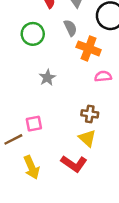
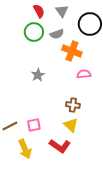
gray semicircle: (70, 28) -> (57, 34), turned 96
green circle: (33, 34) -> (34, 32), moved
pink square: (34, 124) -> (34, 125), moved

